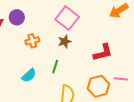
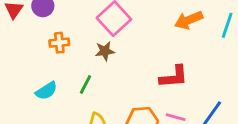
red L-shape: (103, 53) -> (174, 77), moved

